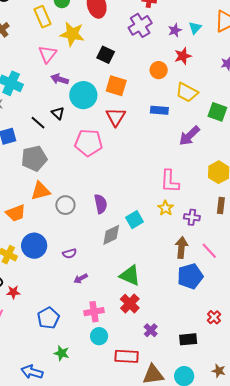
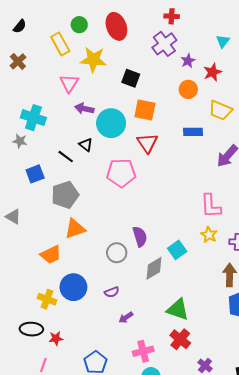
purple star: (175, 30) -> (188, 61), moved
gray circle: (65, 205) -> (117, 253), moved

